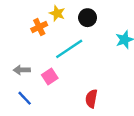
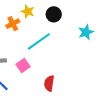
red semicircle: (91, 99) -> (49, 83), moved

